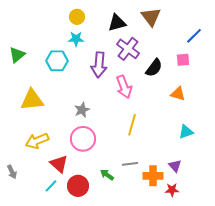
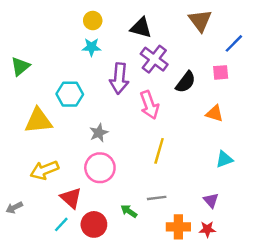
brown triangle: (151, 17) -> (200, 21), moved
black triangle: (117, 23) -> (141, 28), turned 30
cyan hexagon: (57, 61) -> (70, 94), moved
gray arrow: (12, 172) -> (14, 208), turned 88
orange cross: (153, 176) -> (178, 227), moved

